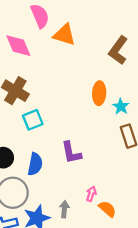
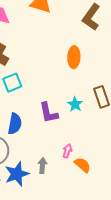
cyan star: (121, 106) -> (75, 104), moved

